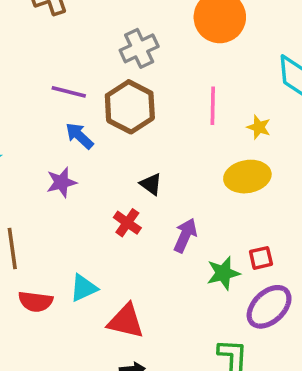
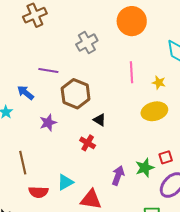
brown hexagon: (130, 107) -> (76, 94), moved
blue arrow: (79, 136) -> (25, 93), moved
purple arrow: (185, 235) -> (118, 176), moved

